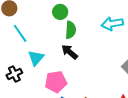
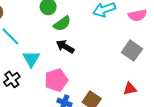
green semicircle: (71, 30) -> (62, 24), turned 60

